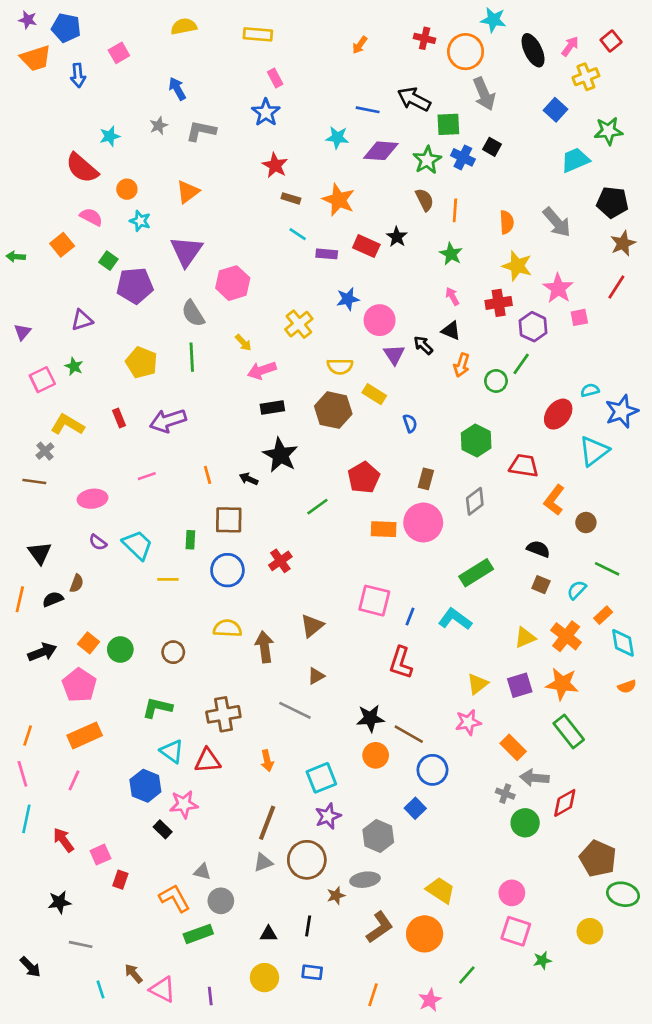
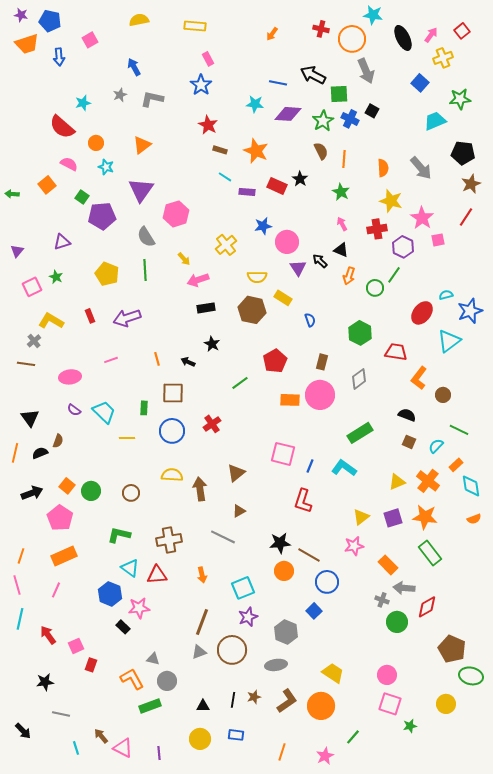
black star: (280, 455) -> (212, 344), size x0.6
brown star: (336, 896) -> (254, 697), moved

